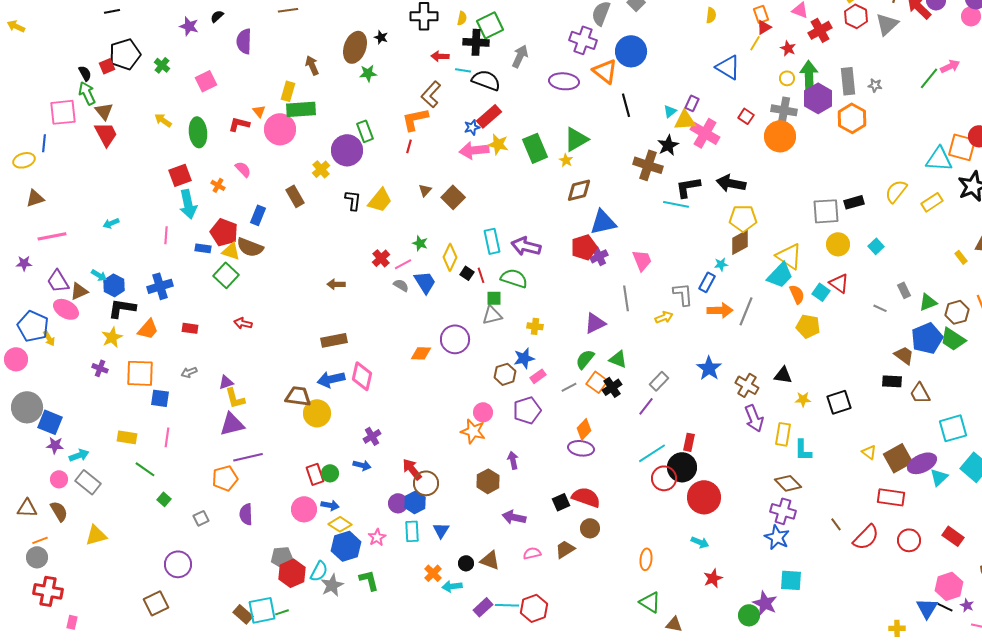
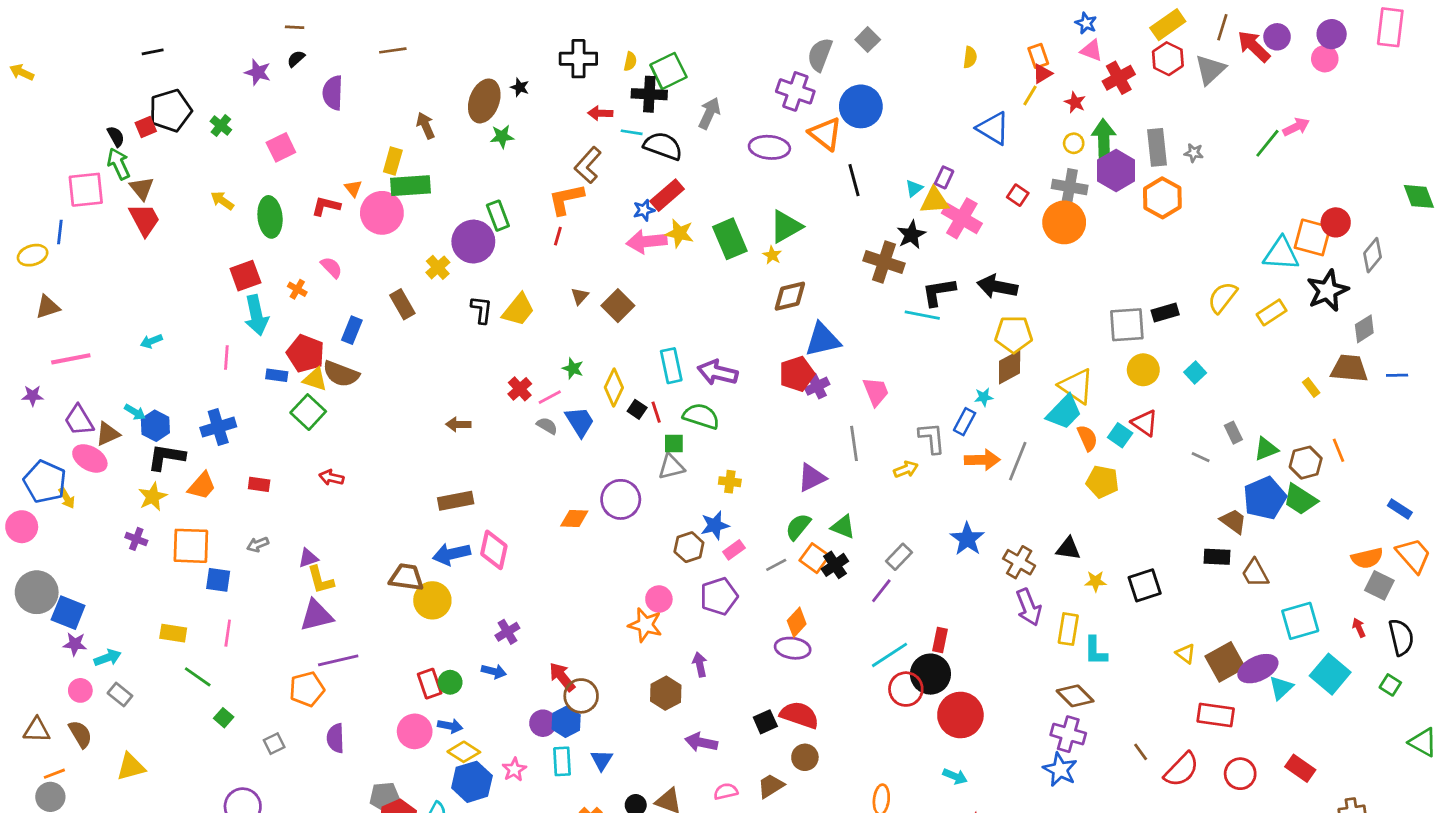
gray rectangle: (88, 482) -> (120, 695), size x0.7

